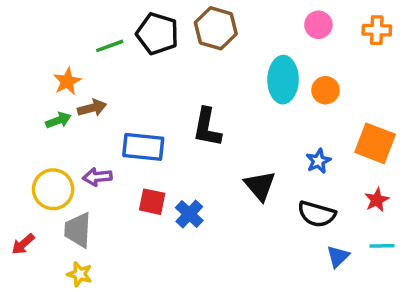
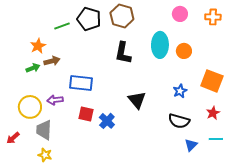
black L-shape: (207, 127) -> (123, 53), moved
black triangle: (260, 186) -> (137, 100), moved

